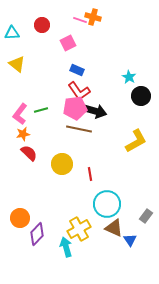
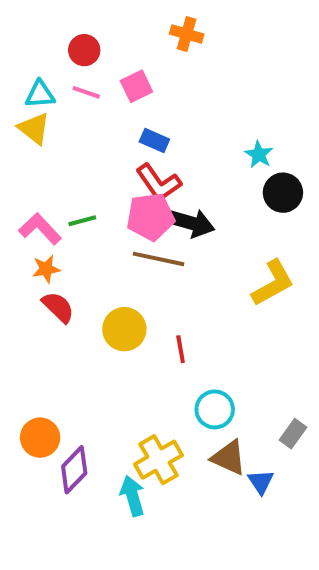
pink line: (80, 20) -> (86, 92), moved
cyan triangle: (12, 33) -> (40, 94), moved
pink L-shape: (20, 114) -> (40, 229), turned 100
cyan circle: (107, 204) -> (215, 409), size x0.7

